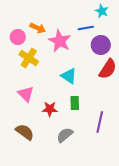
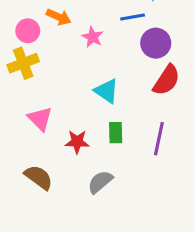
pink star: (60, 41) -> (93, 37), size x0.6
yellow cross: (29, 58) -> (23, 63), moved, turned 36
purple line: (100, 122) -> (159, 139), moved

